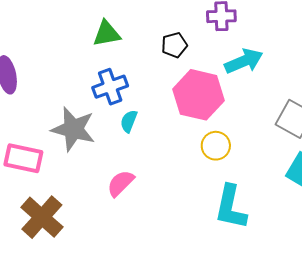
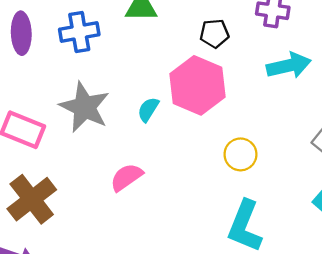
blue cross: (110, 87) -> (79, 32), moved
pink hexagon: (199, 95) -> (197, 85), moved

